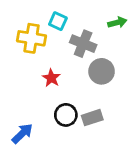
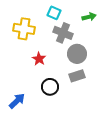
cyan square: (58, 21) -> (54, 13), moved
gray rectangle: (92, 118) -> (77, 76), moved

